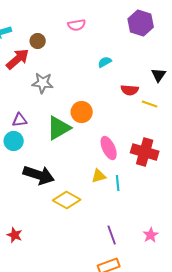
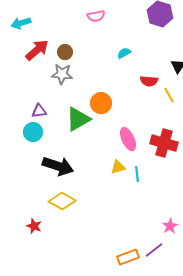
brown circle: (38, 41) -> (65, 52), moved
yellow line: (150, 104) -> (169, 95), turned 42
yellow diamond: (67, 200) -> (62, 201), moved
purple line: (112, 235) -> (154, 250), moved, turned 72

